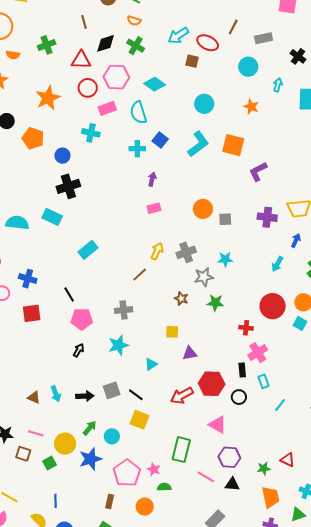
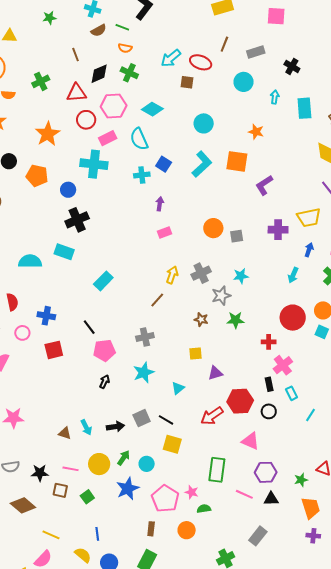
orange star: (251, 107) -> (256, 132), moved
cyan cross: (91, 133) -> (94, 164), size x1.5
yellow circle: (65, 444) -> (99, 464), moved

